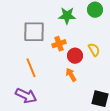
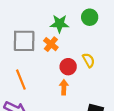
orange cross: (59, 44) -> (51, 44), moved, turned -32
orange arrow: (71, 75) -> (64, 87), turned 32

